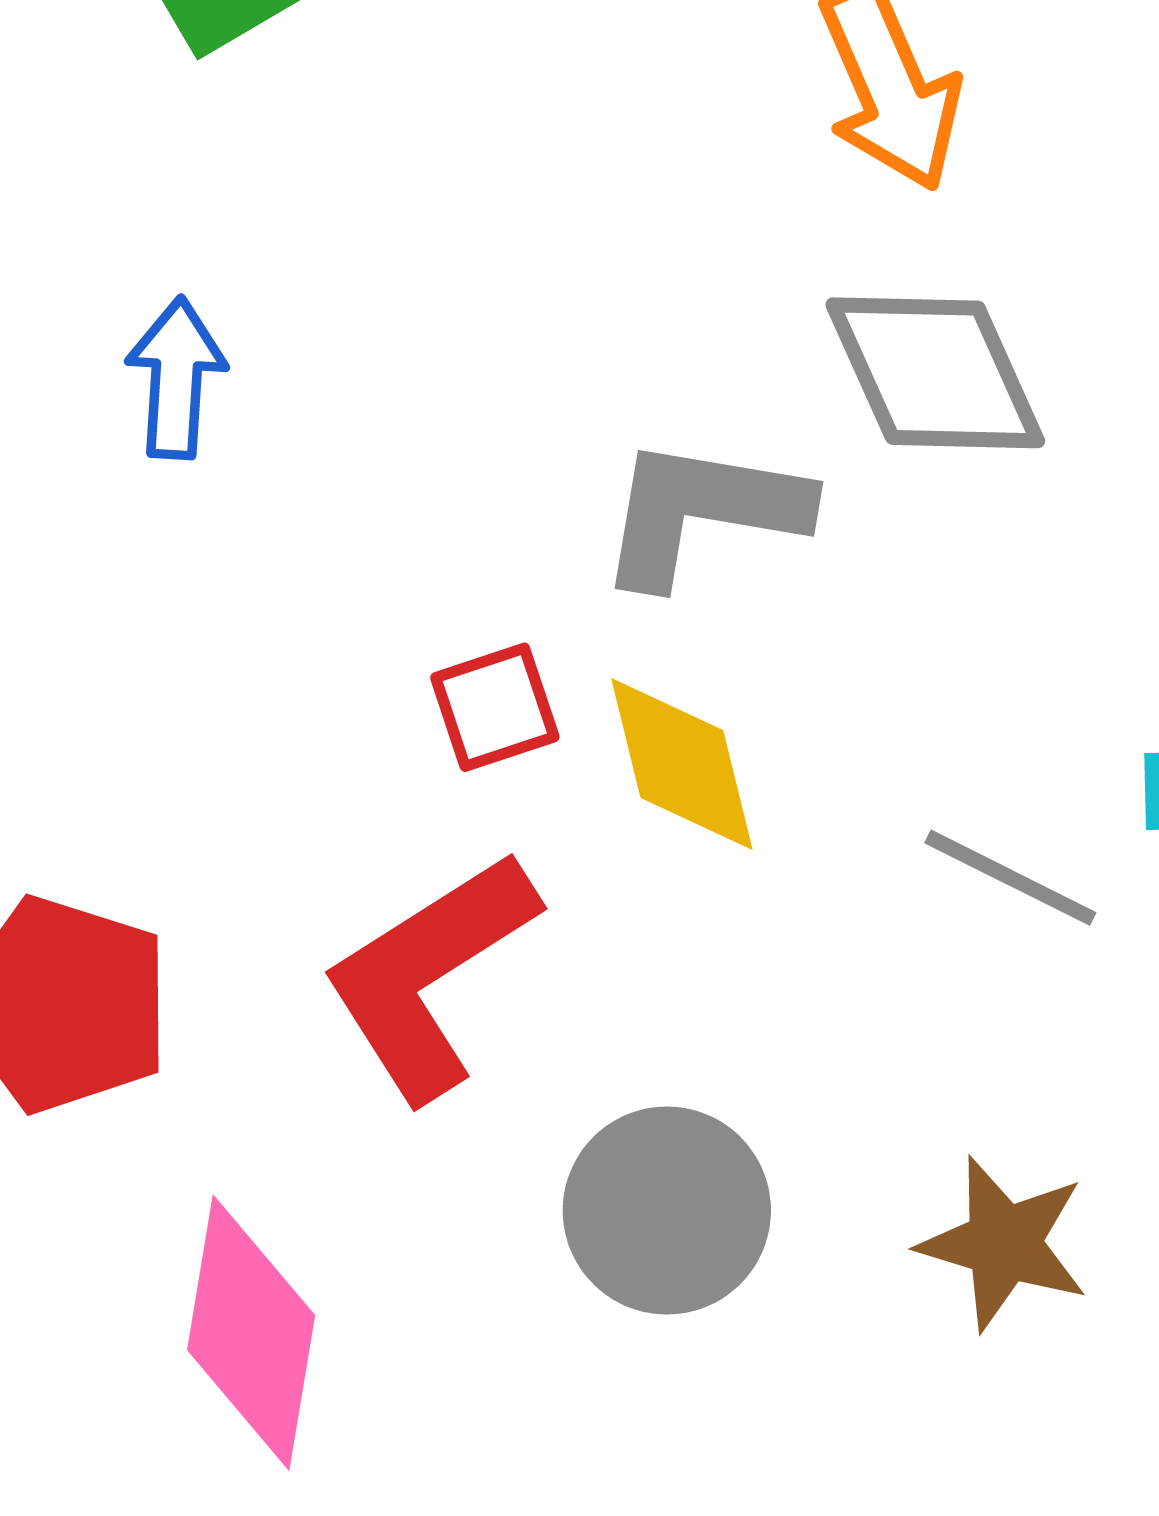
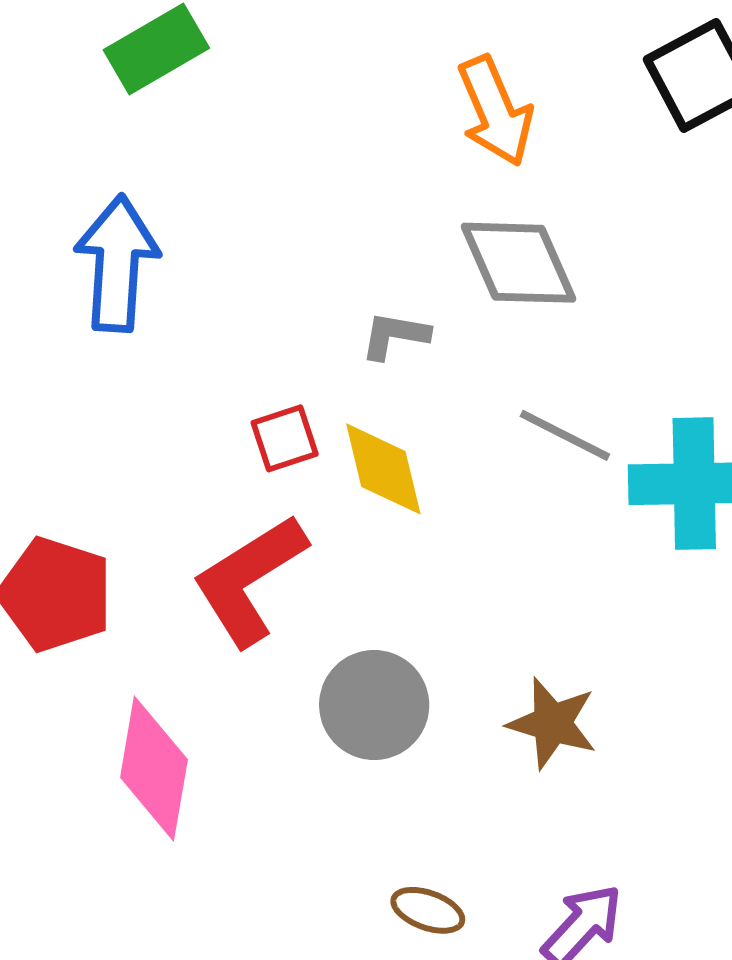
blue arrow: (176, 378) -> (117, 263), size x1.6
gray L-shape: (702, 511) -> (395, 335), size x0.6
gray line: (1010, 878) -> (565, 435), moved

